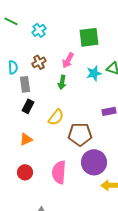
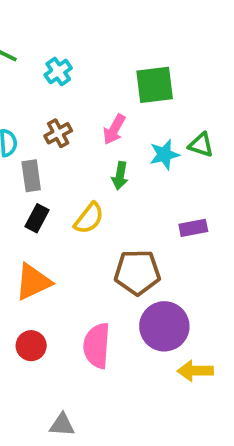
green arrow: (62, 82) -> (120, 176), moved
yellow semicircle: (56, 117) -> (89, 218), moved
orange triangle: (26, 139) -> (33, 282), size x1.5

